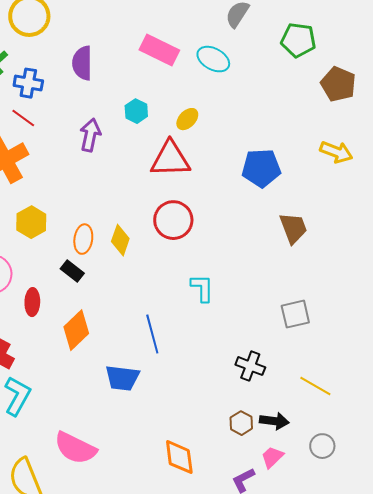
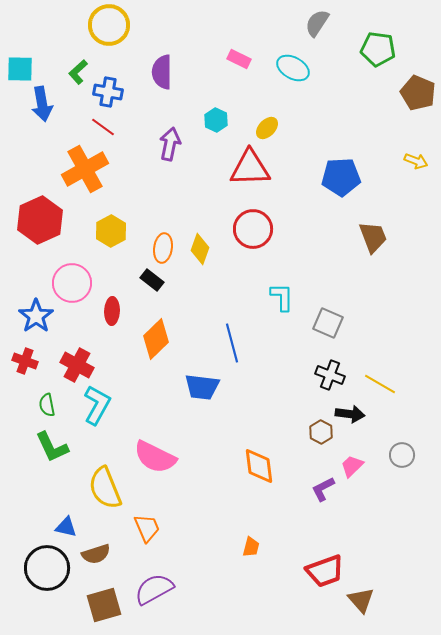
pink rectangle: (159, 50) -> (239, 59), size x0.6
yellow arrow: (336, 152) -> (416, 161), size x0.7
gray square: (295, 314) -> (328, 323), moved, turned 36
yellow line: (315, 386) -> (380, 384), moved
black arrow: (274, 421) -> (350, 414), moved

